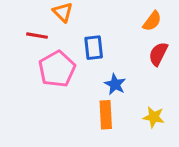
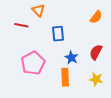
red semicircle: (158, 54) -> (96, 52), moved
pink pentagon: (57, 69) -> (33, 63), moved

